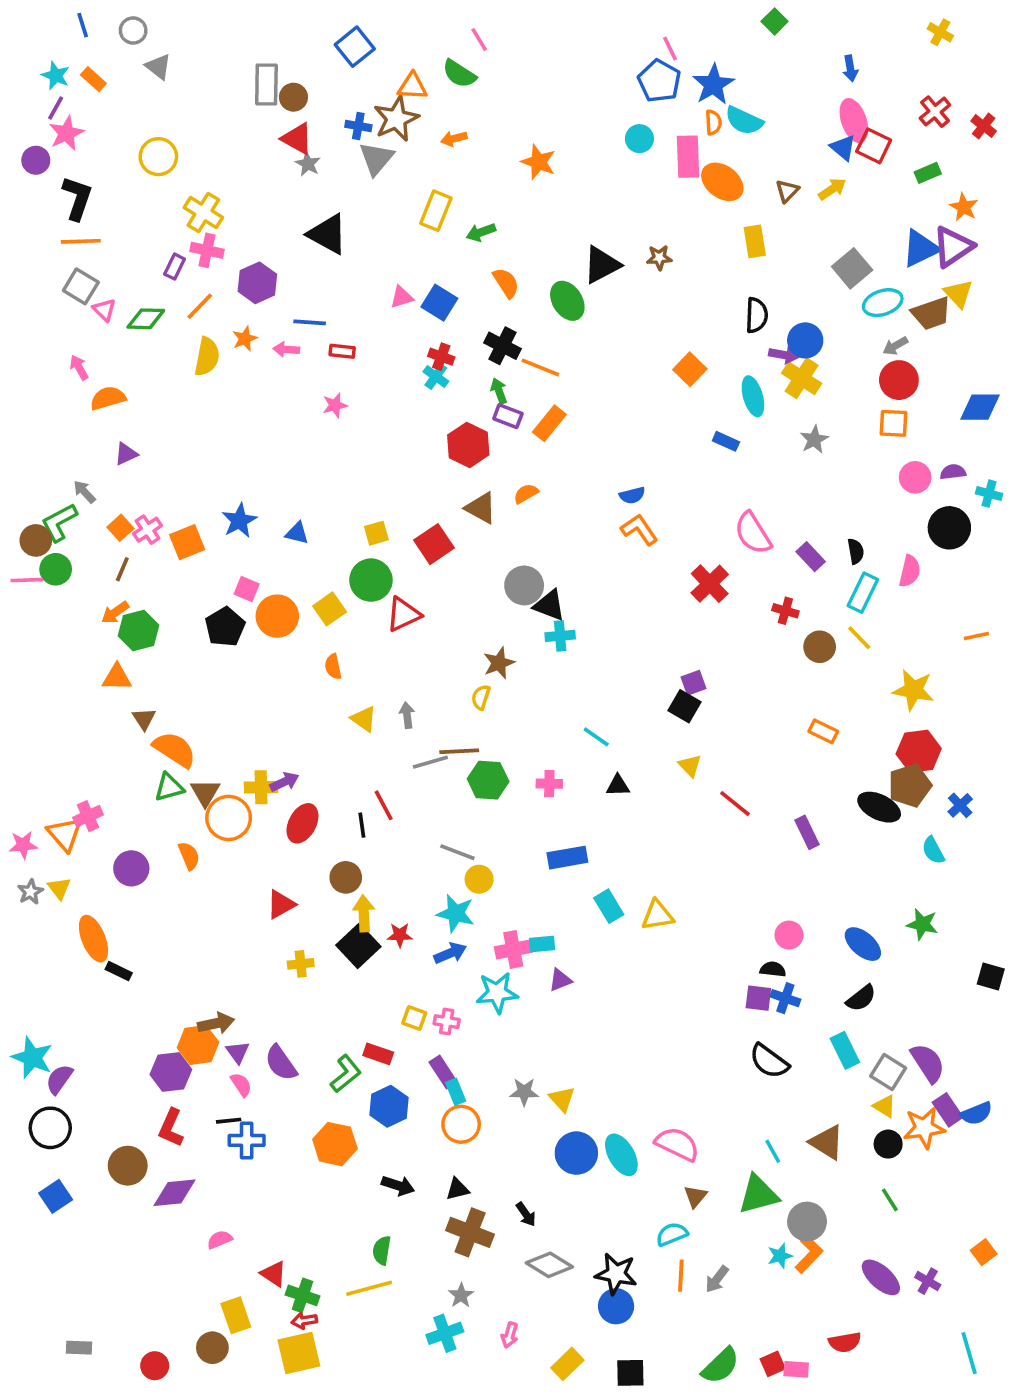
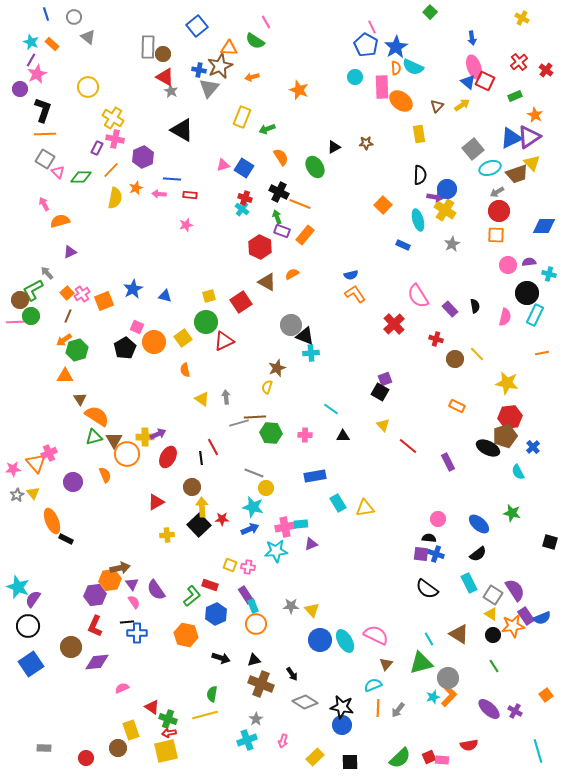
black triangle: (602, 265) -> (334, 147), size x0.6
cyan rectangle: (863, 593) -> (535, 315), moved
blue square: (56, 1196) -> (31, 664), size x1.4

